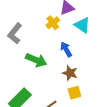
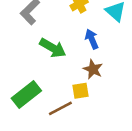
yellow square: (74, 93) -> (80, 91), moved

